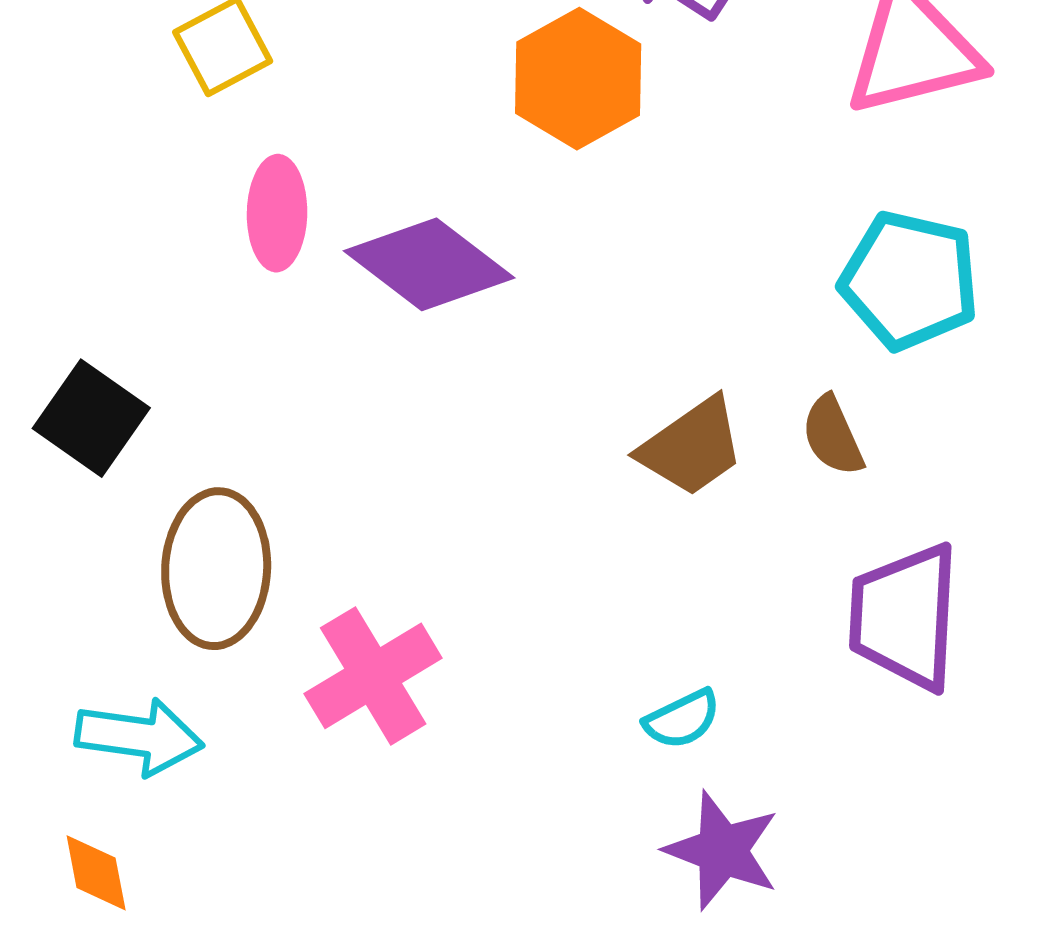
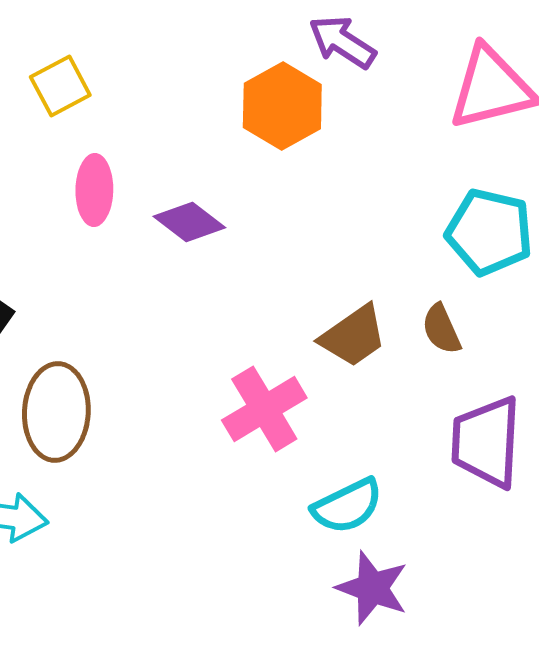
purple diamond: (429, 264) -> (189, 222), size x0.7
pink cross: (373, 676) -> (264, 409), moved
cyan semicircle: (682, 719) -> (347, 506), size x1.5

